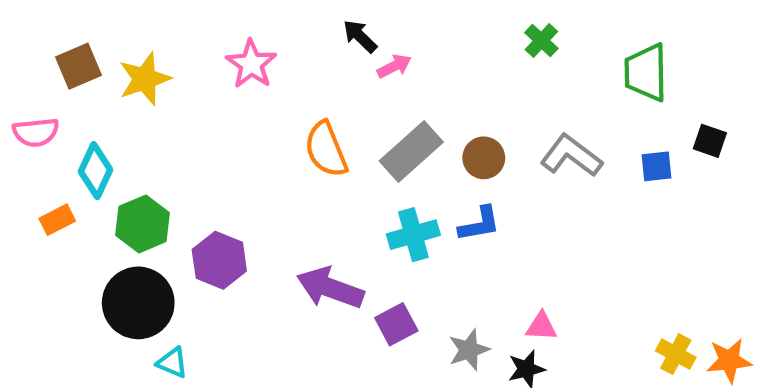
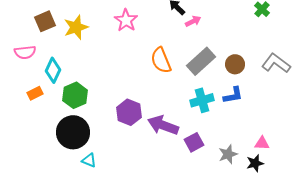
purple hexagon: (219, 260) -> (129, 112), moved

